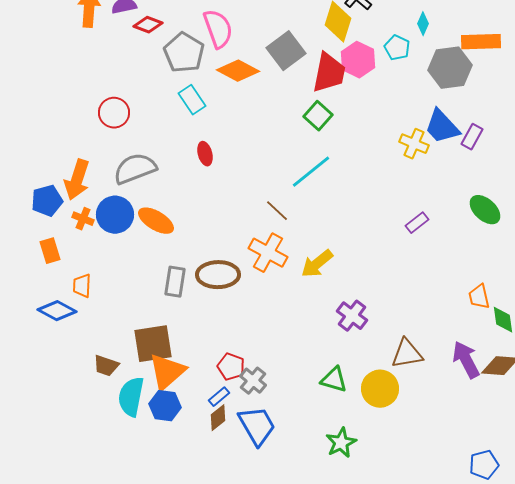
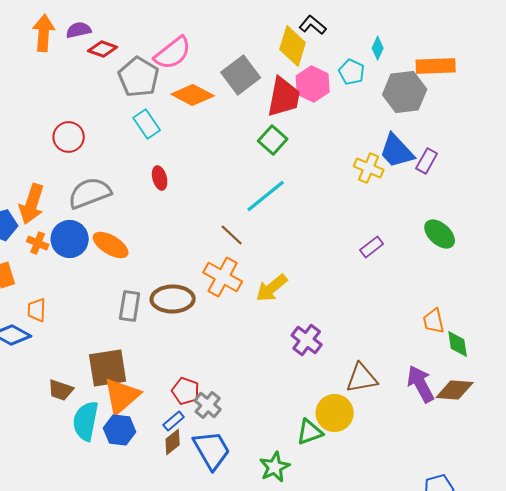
pink semicircle: (218, 29) -> (173, 53), turned 72
green triangle: (334, 380) -> (310, 432), moved, turned -36
green star: (341, 443) -> (275, 467), moved

